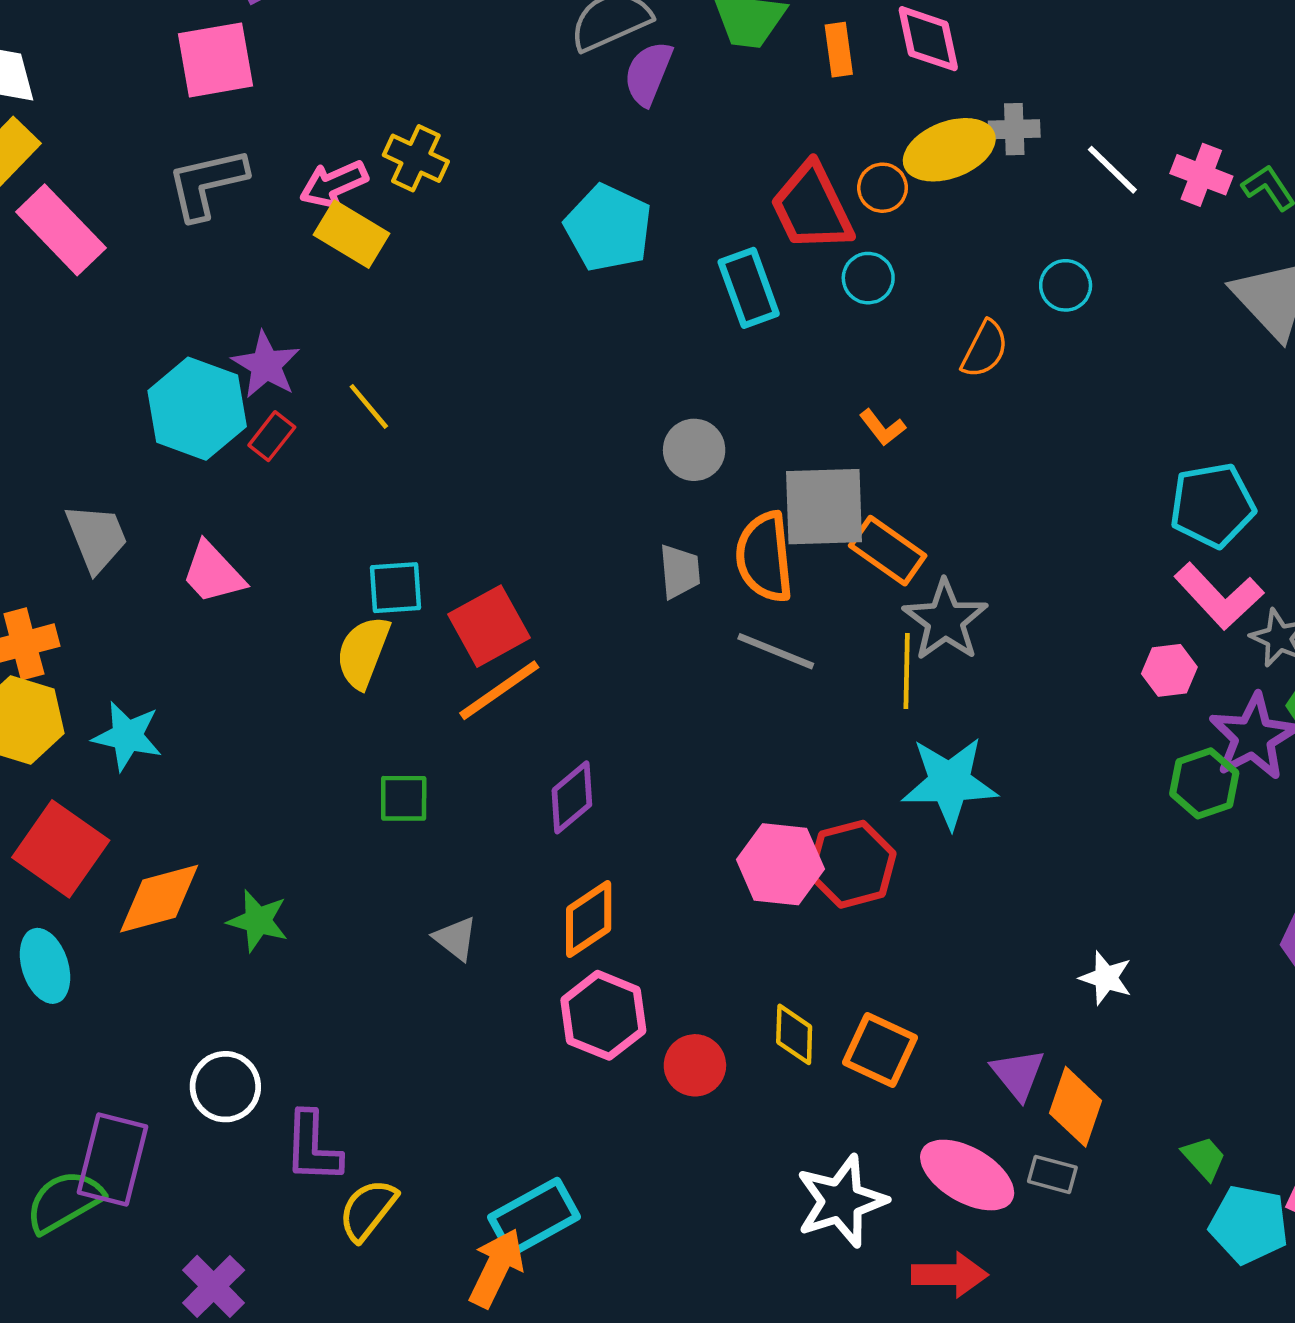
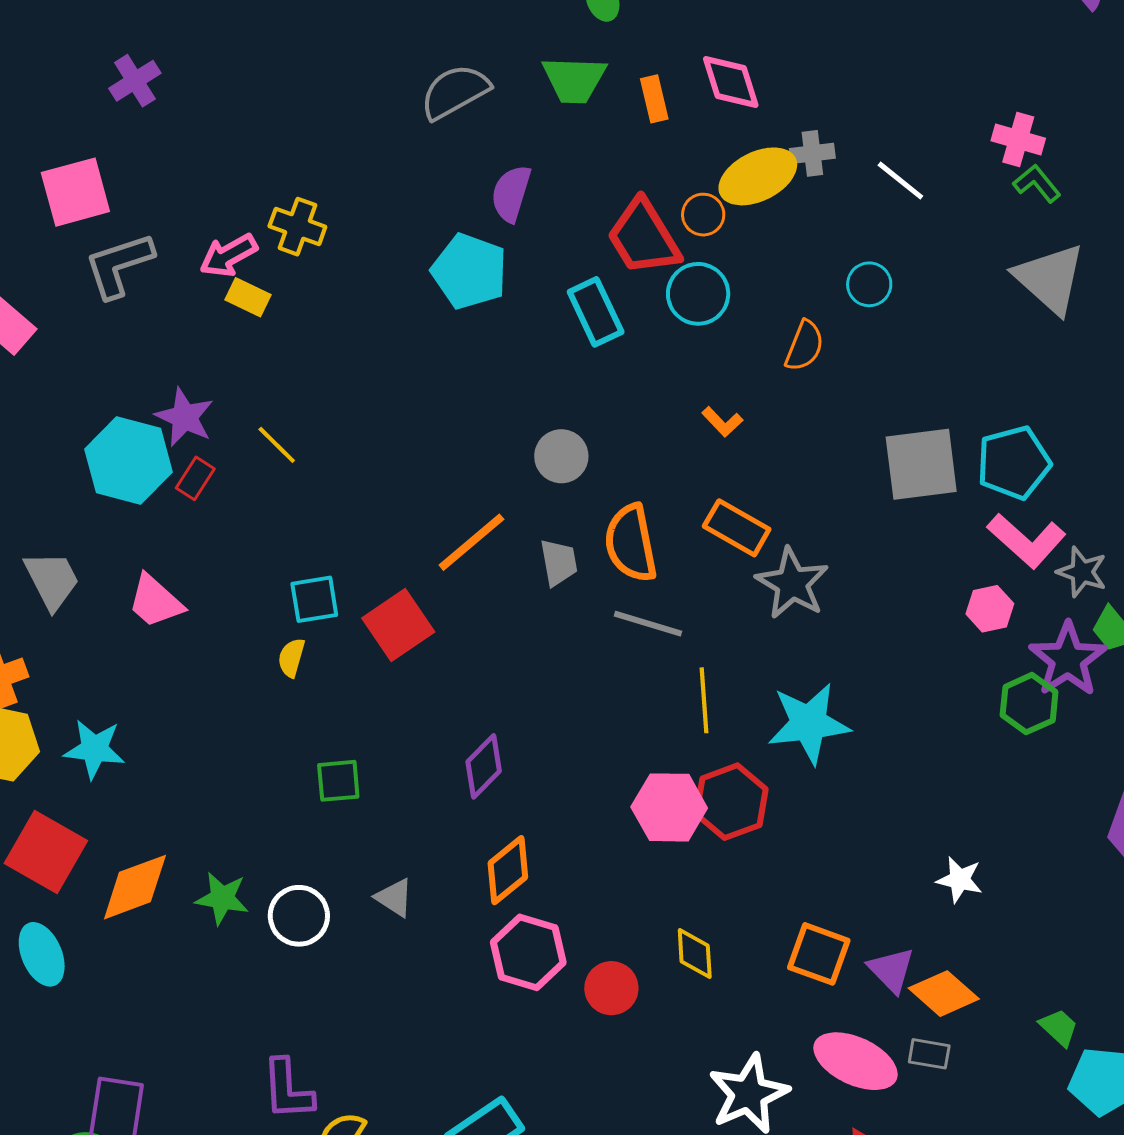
pink square: (216, 60) -> (75, 192), moved
purple semicircle: (648, 73) -> (511, 193), moved
pink cross: (1201, 175) -> (1018, 139), moved
yellow rectangle: (352, 234) -> (248, 297), size x0.7
cyan circle: (868, 278) -> (698, 294), size x1.4
gray square: (824, 507) -> (921, 464), moved
yellow semicircle: (363, 652) -> (291, 658), size x0.6
yellow line: (907, 671) -> (704, 700), moved
orange line: (499, 690) -> (471, 542), moved
orange square: (880, 1050) -> (819, 954), moved
white circle: (225, 1087) -> (299, 916), moved
orange diamond: (1076, 1107) -> (944, 994), turned -62

